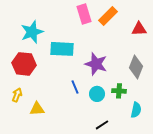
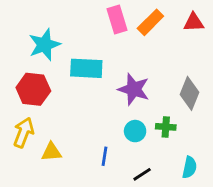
red triangle: (139, 29) -> (194, 22), moved
blue line: (75, 87) -> (104, 156), moved, turned 32
yellow arrow: (17, 95) -> (24, 132), size x1.5
cyan semicircle: (136, 110) -> (189, 167), moved

